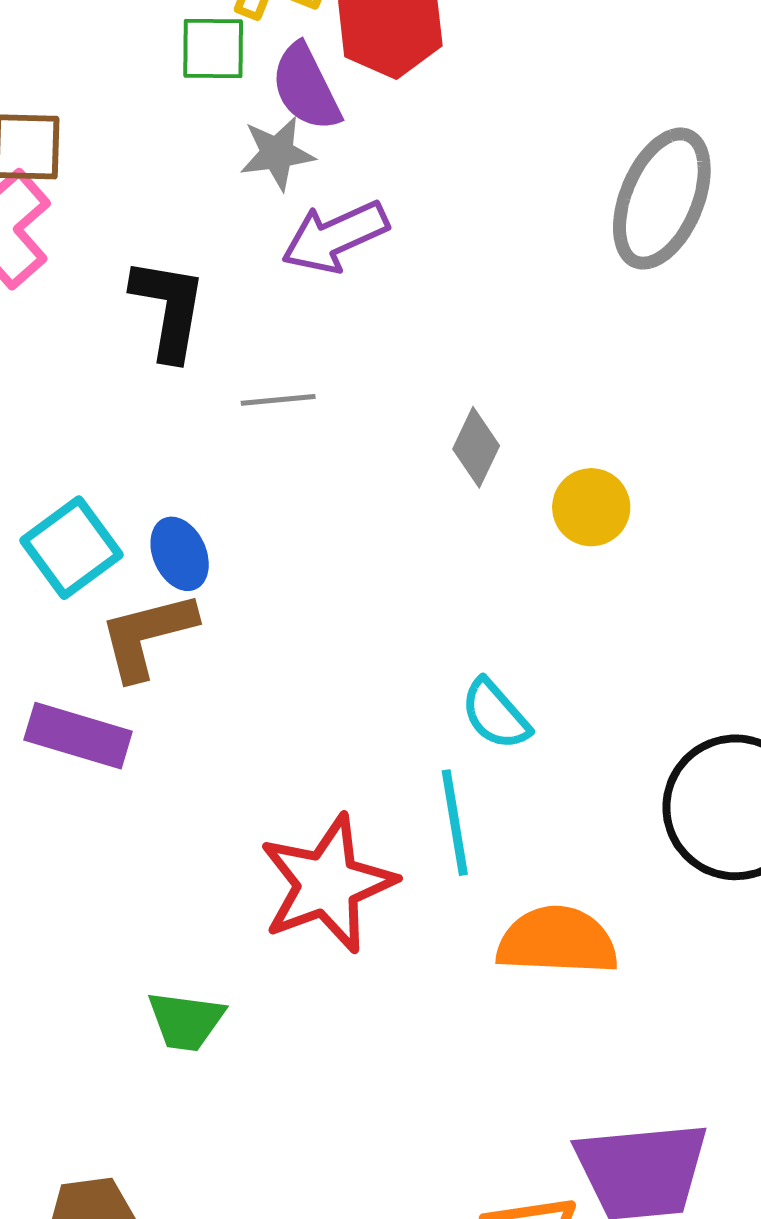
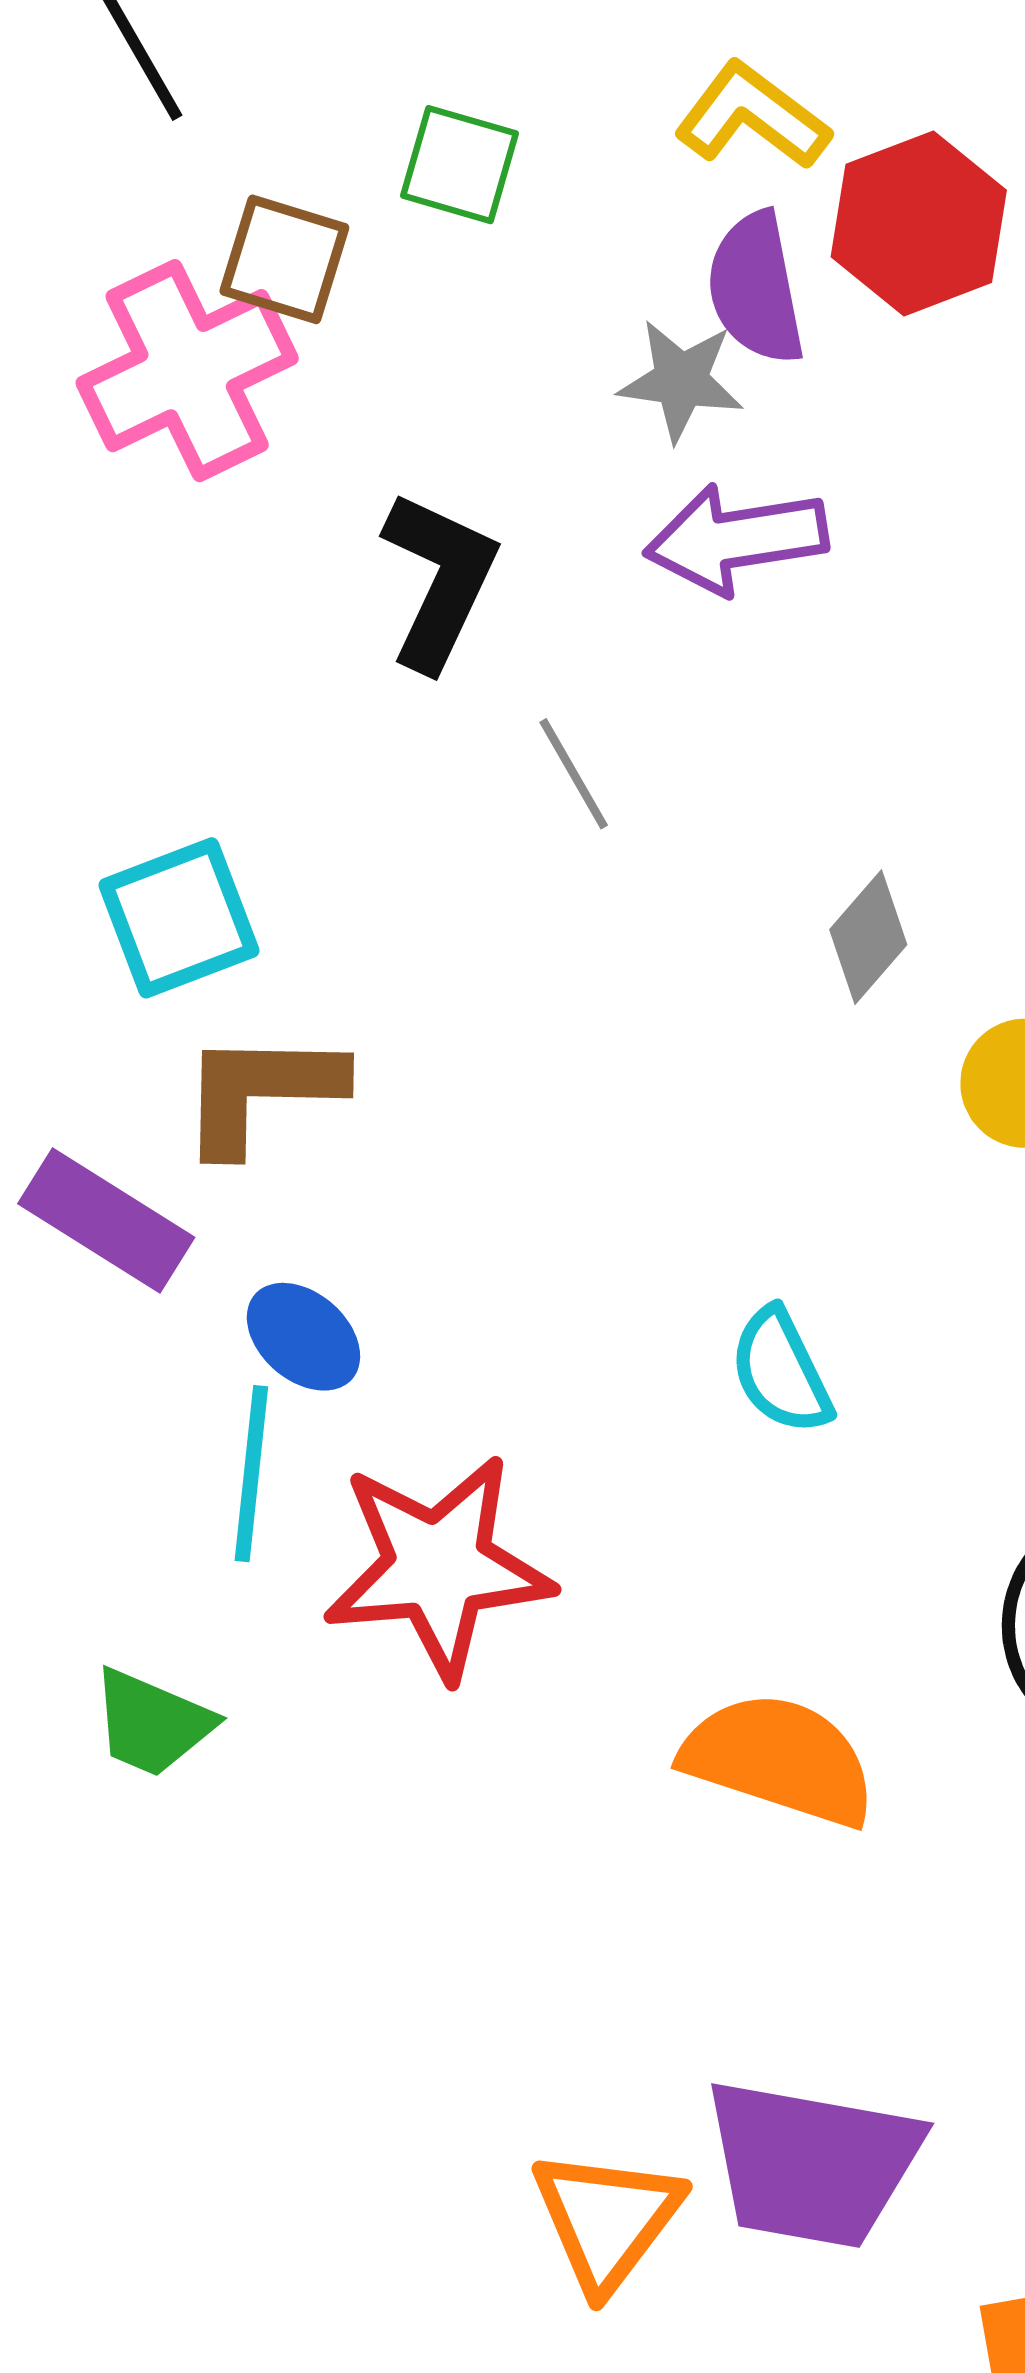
green square: (213, 49) -> (459, 165), moved
gray line: (278, 400) -> (574, 774), turned 50
blue ellipse: (180, 554) -> (303, 1337), moved, turned -40
cyan line: (455, 823) -> (251, 1474), moved

